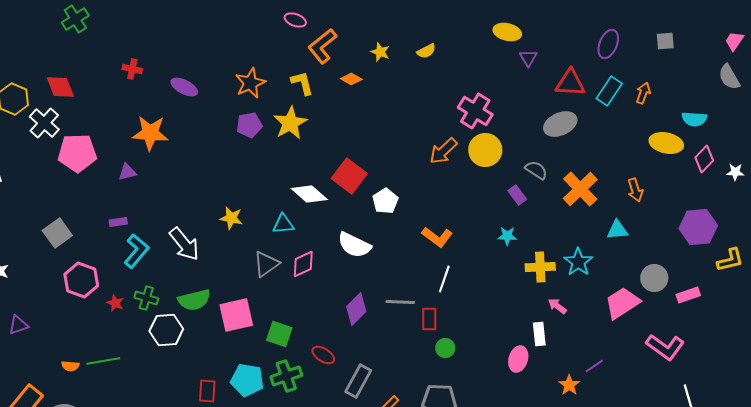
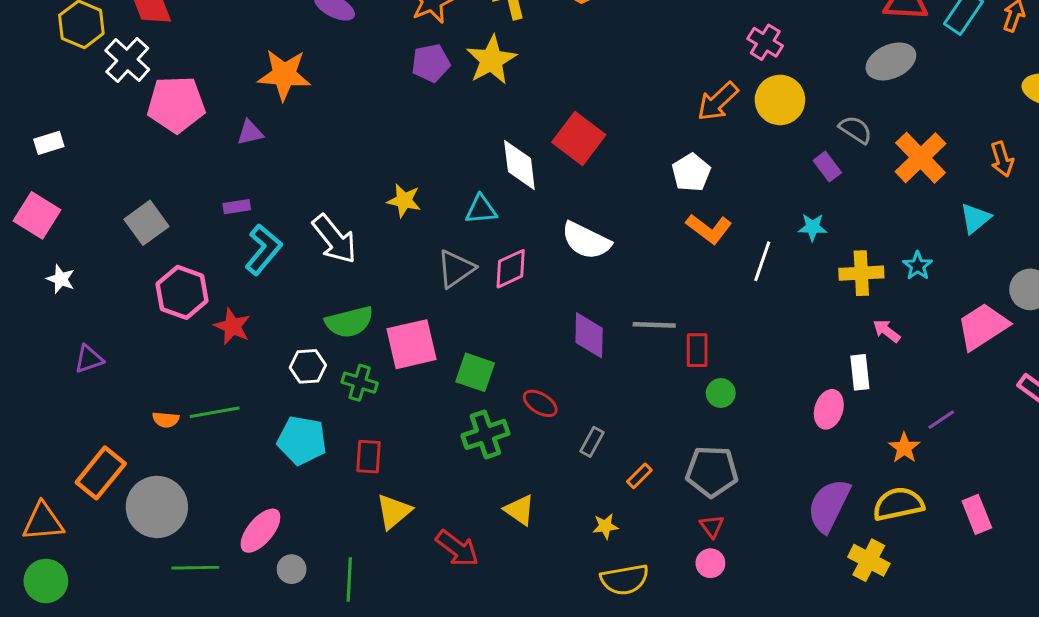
pink cross: (475, 111) -> (765, 42), size x0.7
white diamond: (309, 194) -> (519, 165), turned 42
white pentagon: (385, 201) -> (691, 172), moved
cyan triangle: (617, 230) -> (975, 218), turned -35
cyan star: (578, 262) -> (918, 266), size x0.7
white line: (444, 279) -> (762, 261), moved
green cross: (146, 298) -> (360, 383), moved
red star: (115, 303) -> (232, 326), size x1.4
purple diamond: (356, 309) -> (589, 335), turned -44
white hexagon: (166, 330) -> (308, 366), size x0.7
cyan pentagon: (247, 380) -> (302, 440), moved
gray rectangle: (358, 381) -> (592, 442), size x0.6

